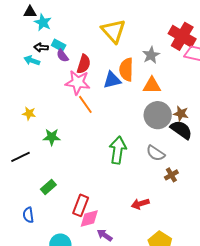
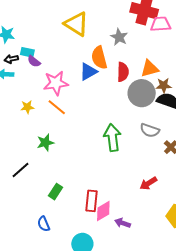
red semicircle: (84, 64) -> (123, 72), moved
orange triangle: (152, 85) -> (150, 69), moved
orange line: (85, 104) -> (57, 107), moved
yellow star: (29, 113) -> (27, 107), moved

